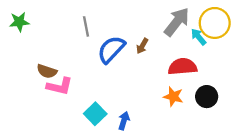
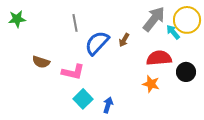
pink L-shape: (60, 86) -> (73, 72), moved
black circle: (207, 97) -> (186, 72), moved

